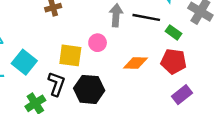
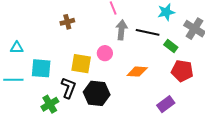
red pentagon: (174, 61) -> (182, 71), moved
cyan square: (24, 62) -> (41, 68), turned -35
purple rectangle: (182, 95) -> (166, 104), moved

